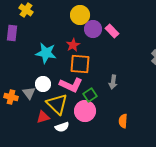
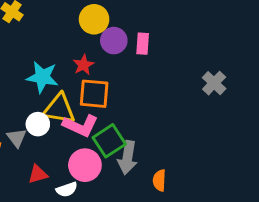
pink rectangle: (112, 31) -> (143, 44), turned 48
gray arrow: (113, 82) -> (127, 158), moved, size x1.5
green square: (90, 95) -> (109, 141), size x1.5
yellow triangle: (57, 104) -> (59, 109), moved, turned -35
pink circle: (85, 111) -> (85, 165), moved

